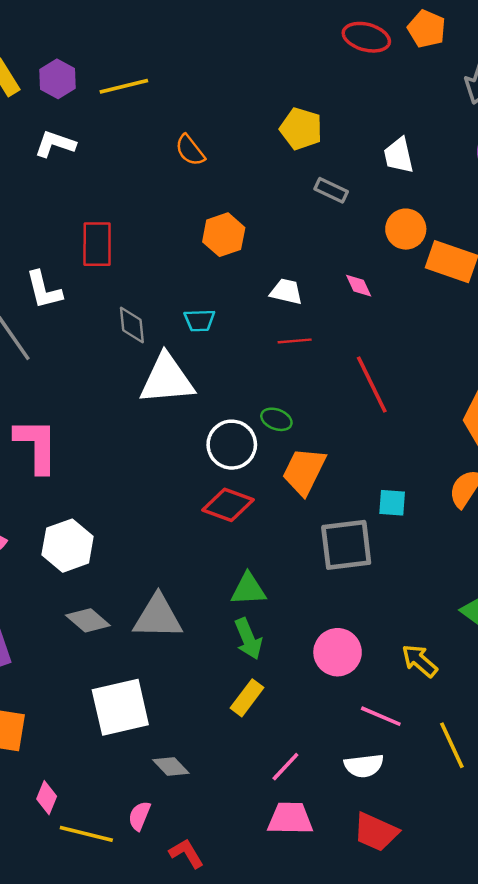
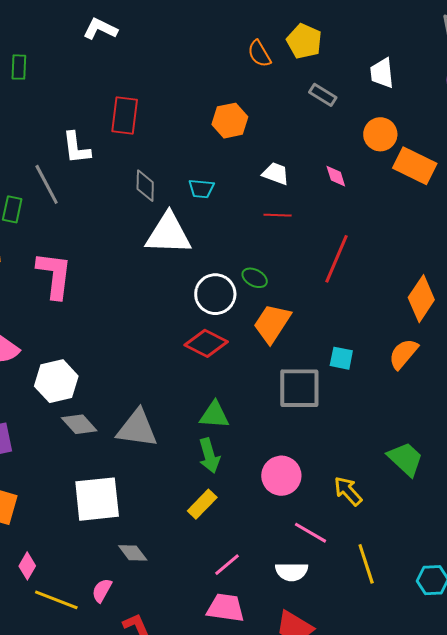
orange semicircle: (190, 150) -> (259, 54), moved
red line: (372, 385) -> (337, 259), turned 42
white hexagon: (68, 546) -> (56, 381), moved

